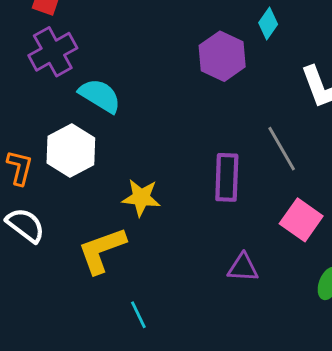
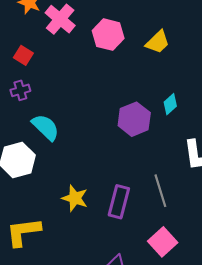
purple cross: (53, 52) -> (20, 90), size x0.6
yellow star: (141, 198) -> (75, 198), moved

